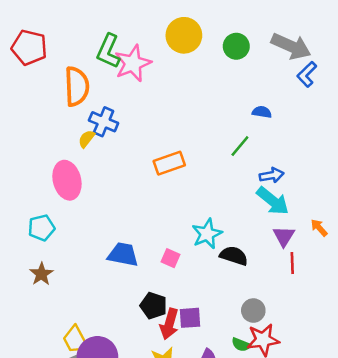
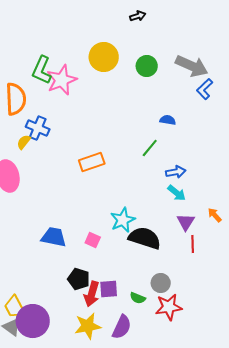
cyan arrow: (273, 201) -> (177, 193), size x0.7
black semicircle: (234, 256) -> (145, 238), size x1.4
green semicircle: (241, 345) -> (138, 298), moved

